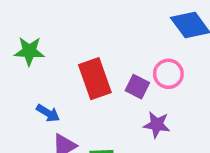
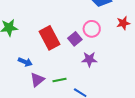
purple square: (137, 87) -> (75, 39), turned 32

